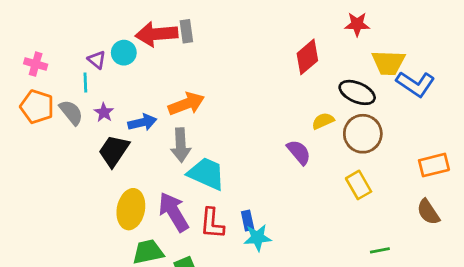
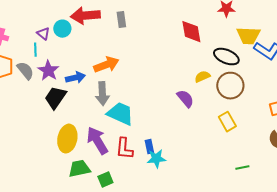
gray rectangle: (186, 31) -> (121, 20), moved
red diamond: (307, 57) -> (191, 32), turned -60
purple star: (104, 112) -> (48, 71), size x1.5

